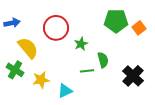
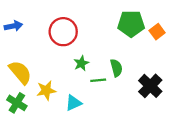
green star: (81, 44) -> (81, 63), moved
yellow semicircle: (28, 48) -> (20, 72), moved
green cross: (15, 70) -> (17, 103), moved

